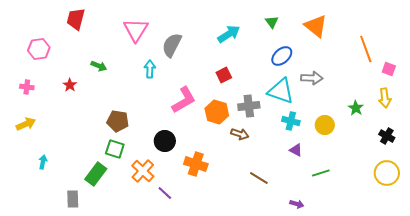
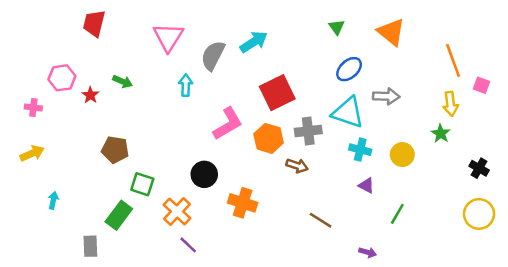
cyan arrow: (229, 34) -> (254, 42), moved
pink hexagon: (39, 49) -> (62, 78), moved
red square: (224, 75) -> (277, 93), size x1.8
red star: (70, 85) -> (90, 95), moved
yellow arrow: (385, 98) -> (451, 104), moved
brown pentagon: (118, 121) -> (115, 150), moved
green line: (321, 173) -> (397, 214), turned -42
purple line: (165, 193) -> (188, 245), moved

